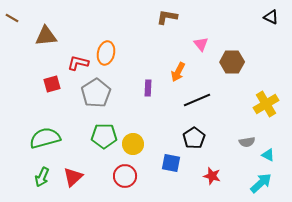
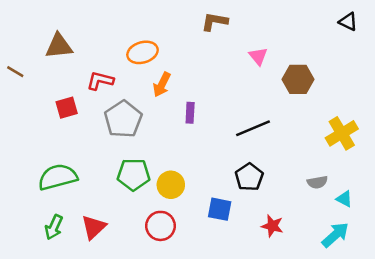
brown line: (12, 18) -> (15, 72), moved
orange ellipse: (106, 53) -> (143, 52), moved, turned 60
orange arrow: (178, 72) -> (162, 85), moved

